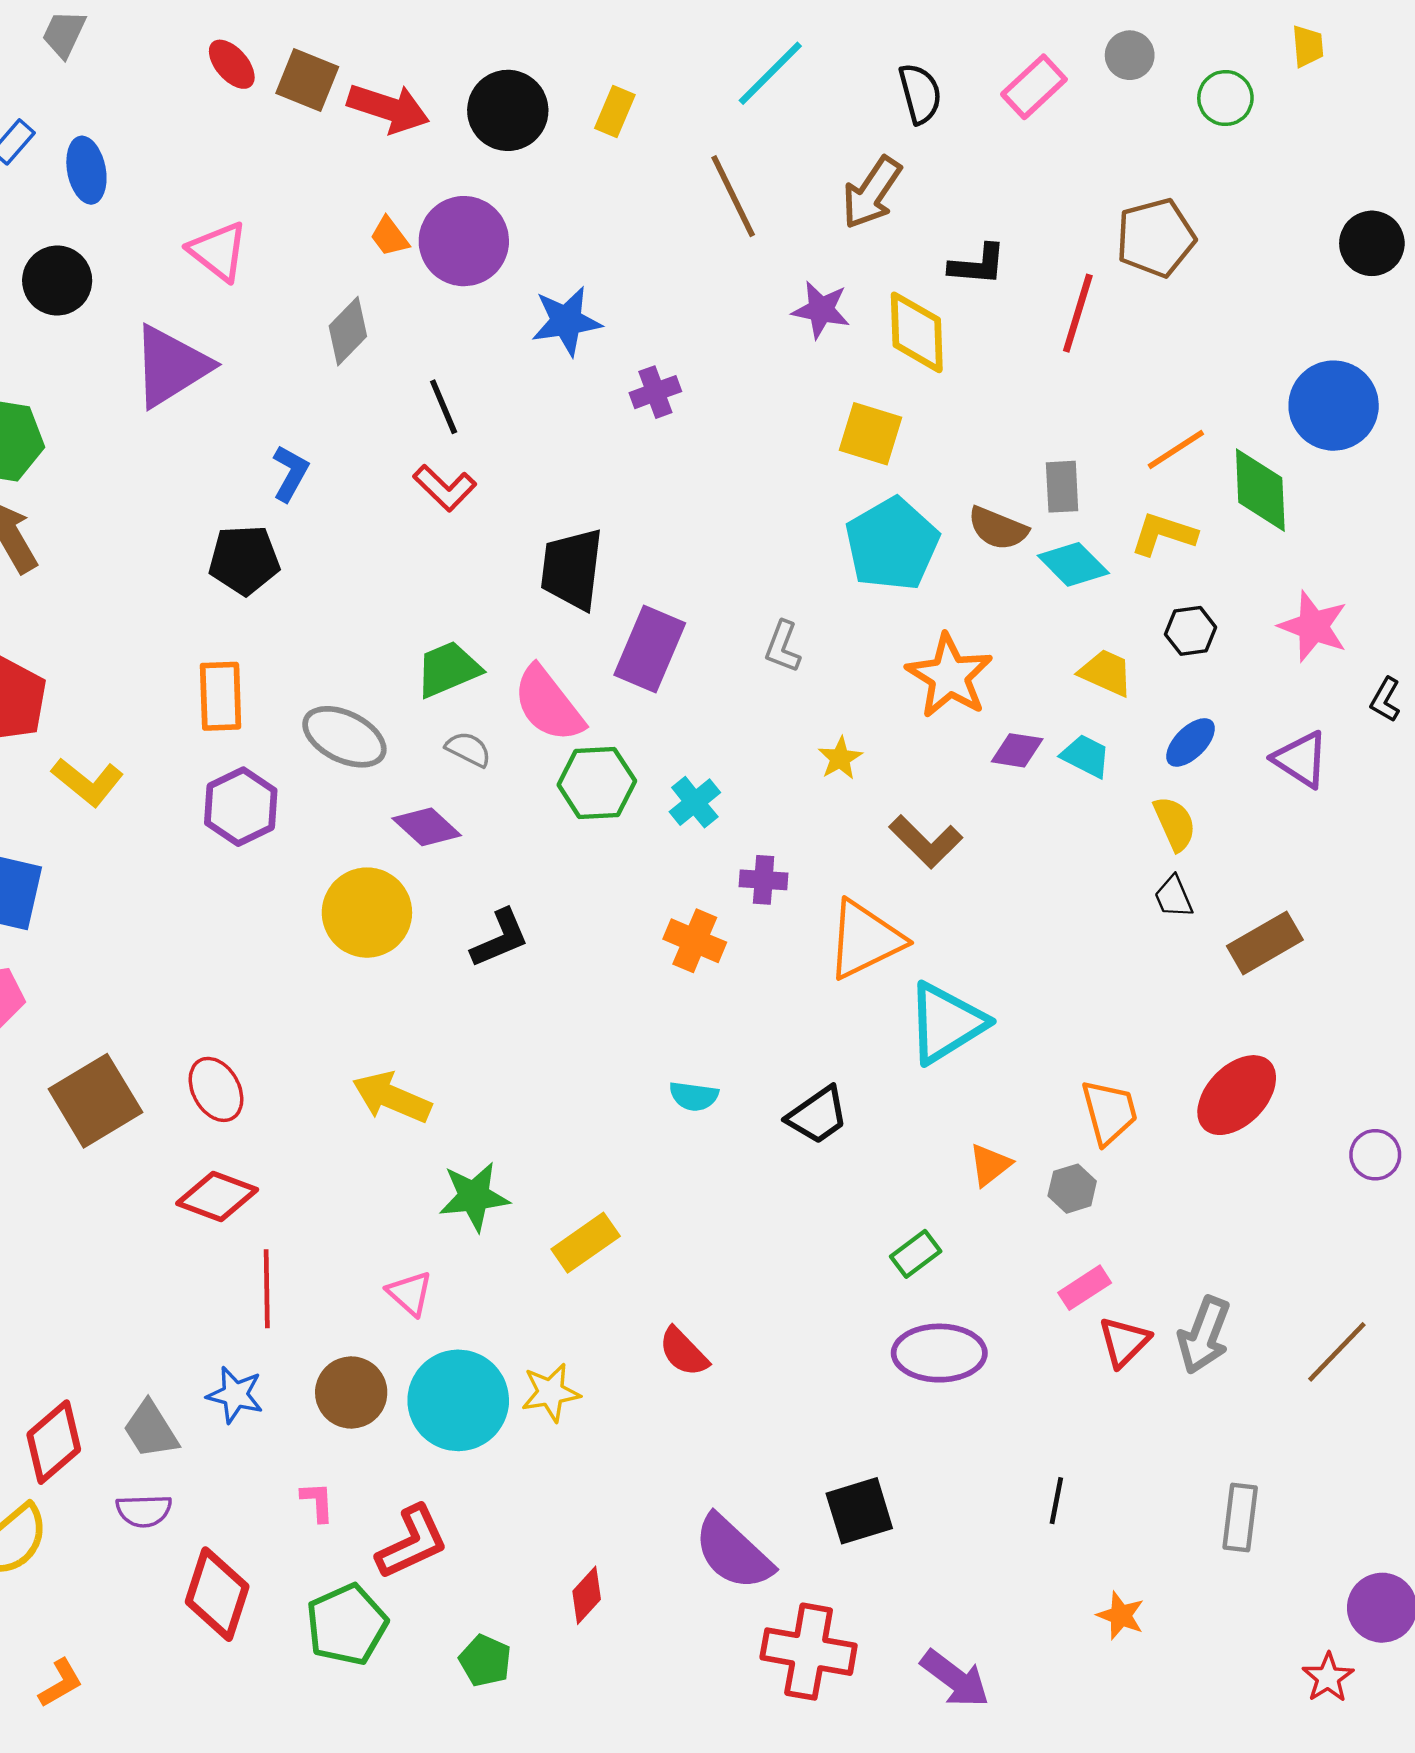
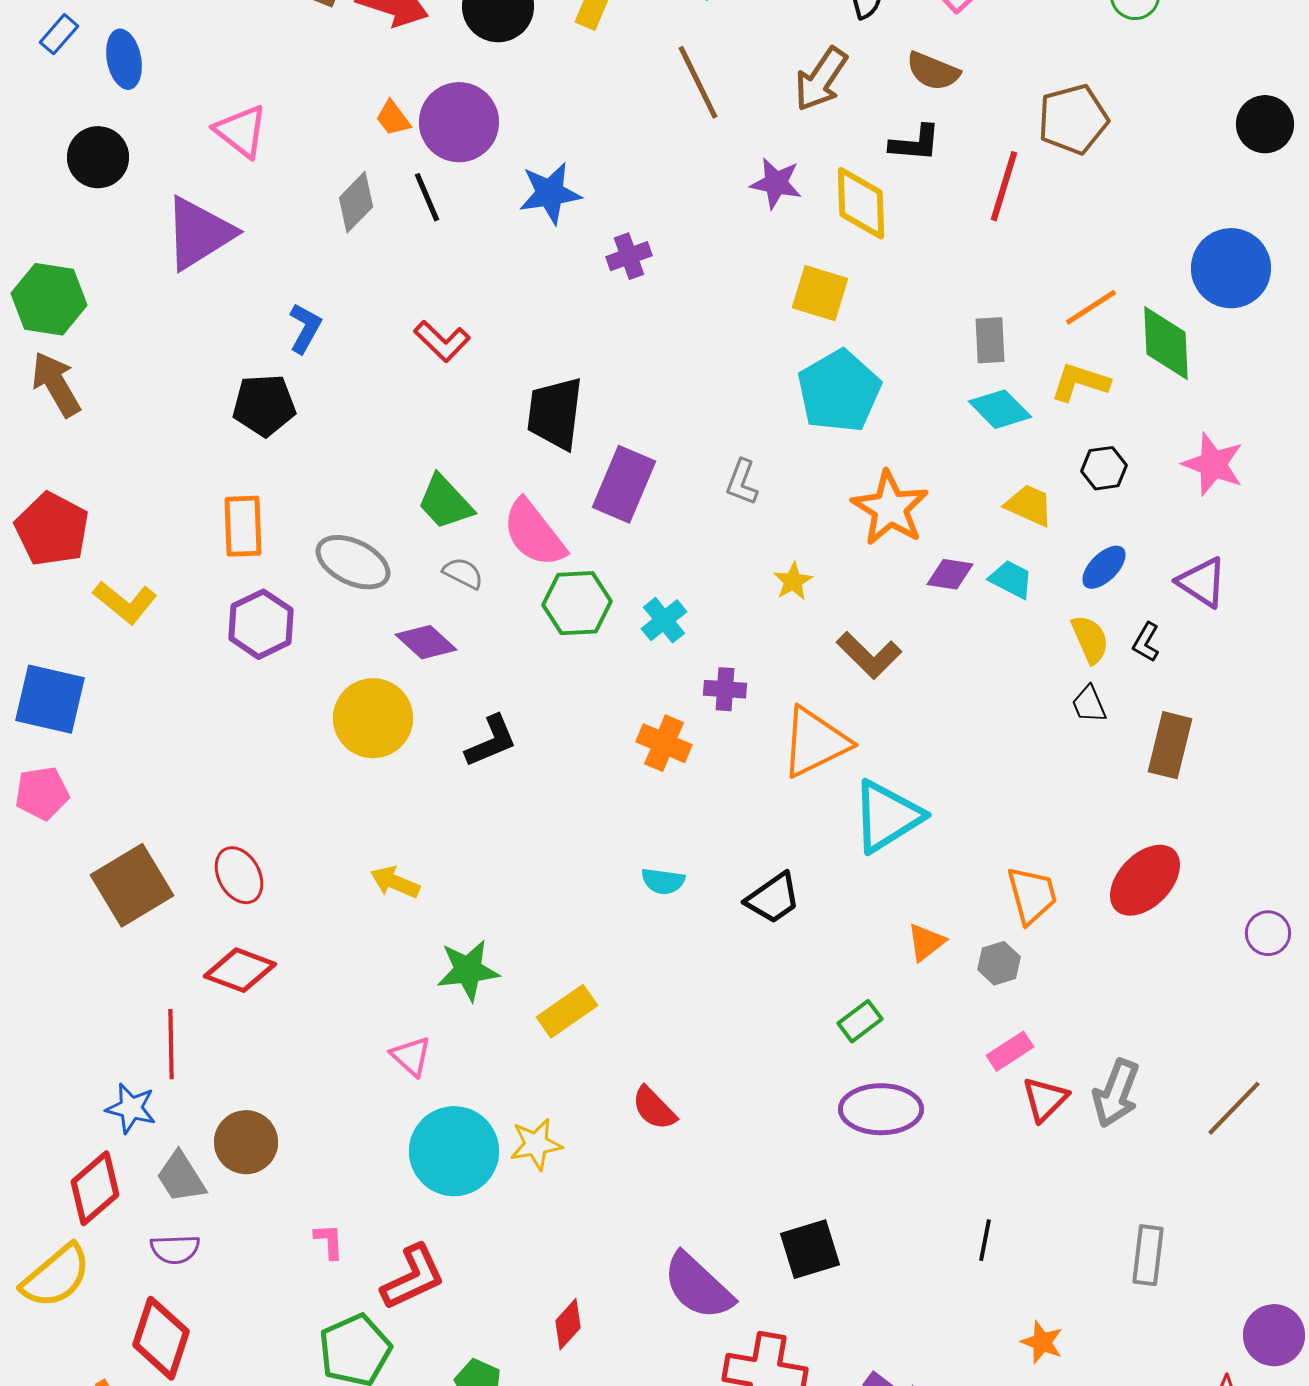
black line: (444, 407) -> (427, 197), moved
brown semicircle: (998, 528) -> (933, 71), moved
green trapezoid: (448, 669) -> (445, 502), turned -110
black L-shape: (1385, 700) -> (1146, 642), moved
brown rectangle: (1265, 943) -> (1170, 745), turned -46
yellow arrow: (392, 1097) -> (395, 882), size x0.7
red line: (267, 1289) -> (171, 1044), moved
brown circle: (351, 1392) -> (246, 1142), moved
blue star: (235, 1395) -> (131, 1108), moved
red diamond: (217, 1594) -> (161, 1338), moved

